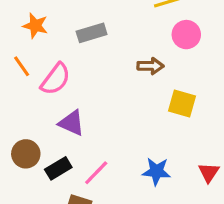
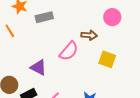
gray rectangle: (92, 33) -> (44, 17), moved
pink semicircle: (56, 79) -> (69, 51), moved

